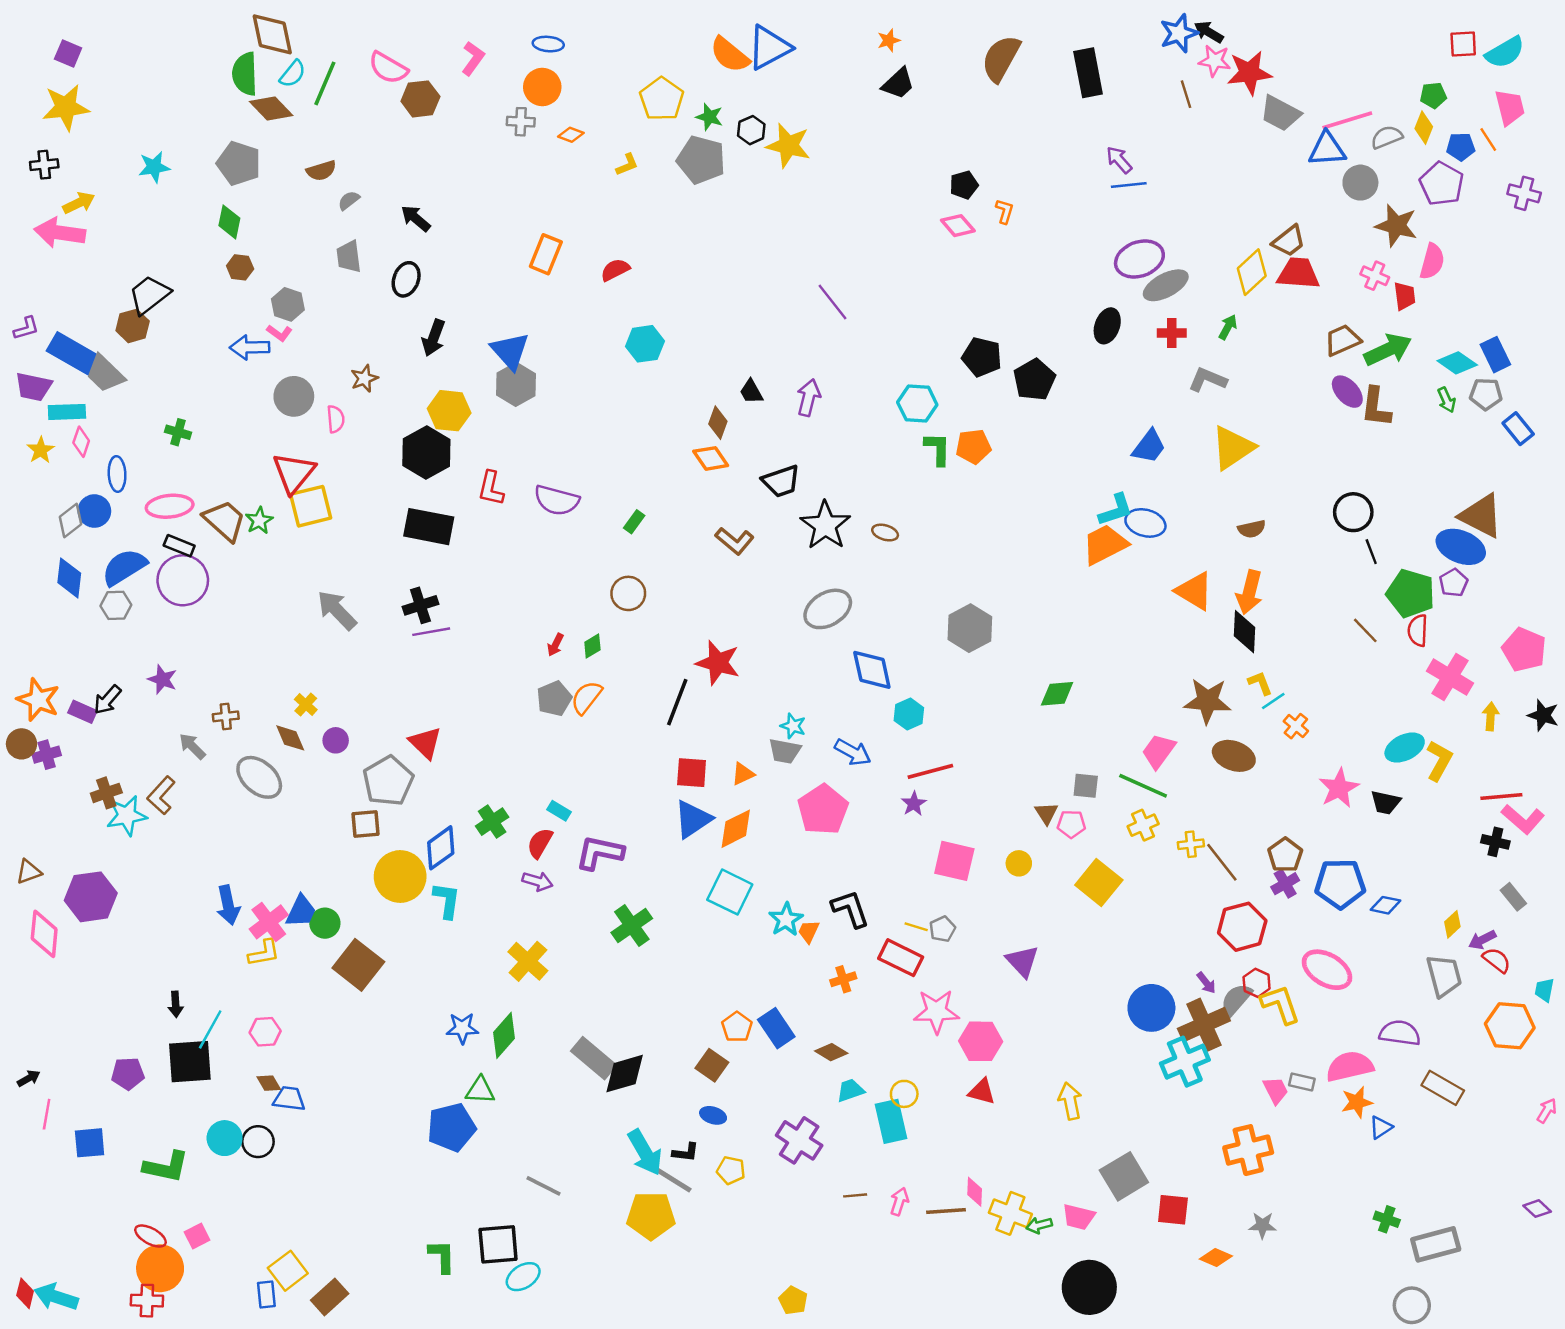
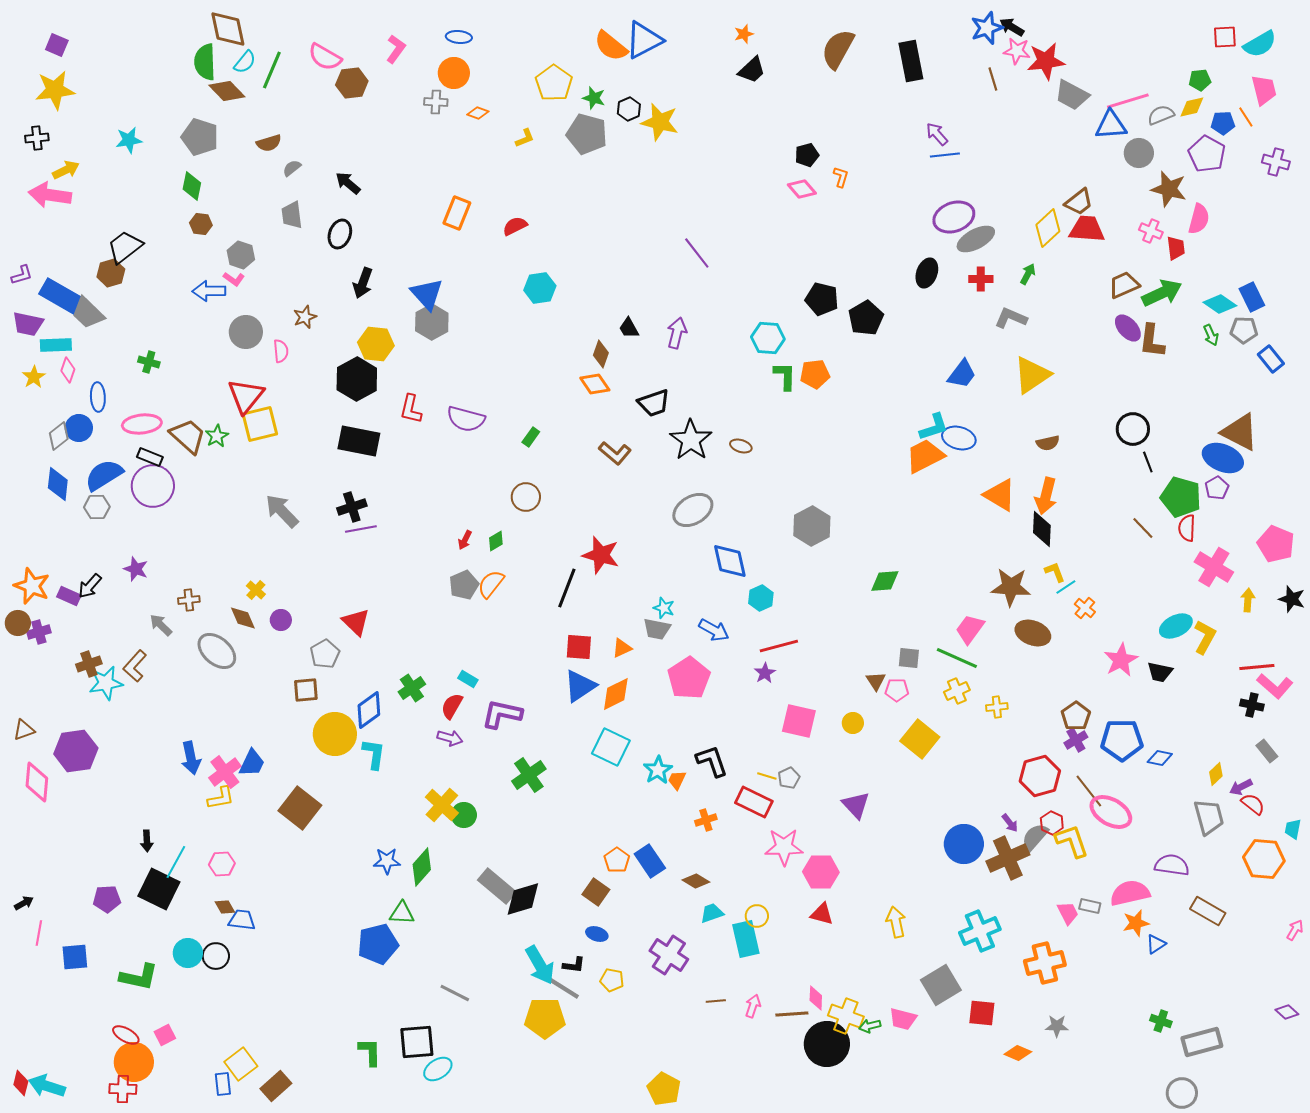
yellow diamond: (1424, 128) -> (1192, 107), turned 56
gray pentagon: (388, 781) -> (325, 654), size x0.7
brown line: (1222, 862) -> (1089, 791), moved
green circle: (325, 923) -> (464, 815), moved
black square: (190, 1062) -> (159, 889), turned 30
cyan cross: (1185, 1062) -> (980, 931), moved
black circle: (1089, 1287) -> (827, 1044), moved
yellow pentagon: (793, 1301) -> (664, 1089), size x1.4

